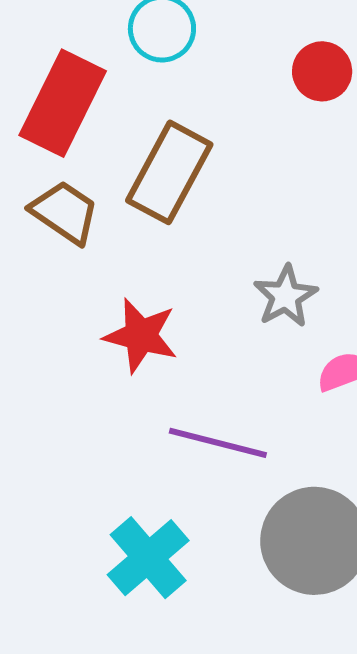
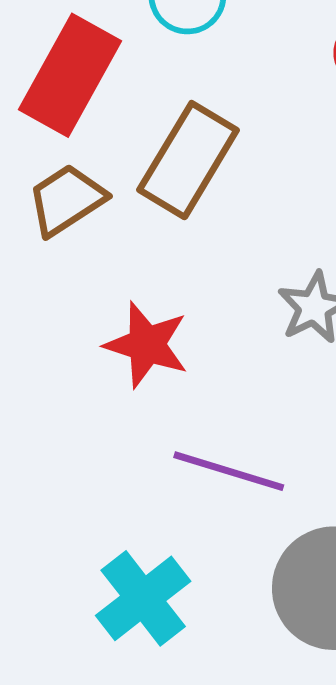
brown trapezoid: (65, 212) -> (66, 200), turned -70

